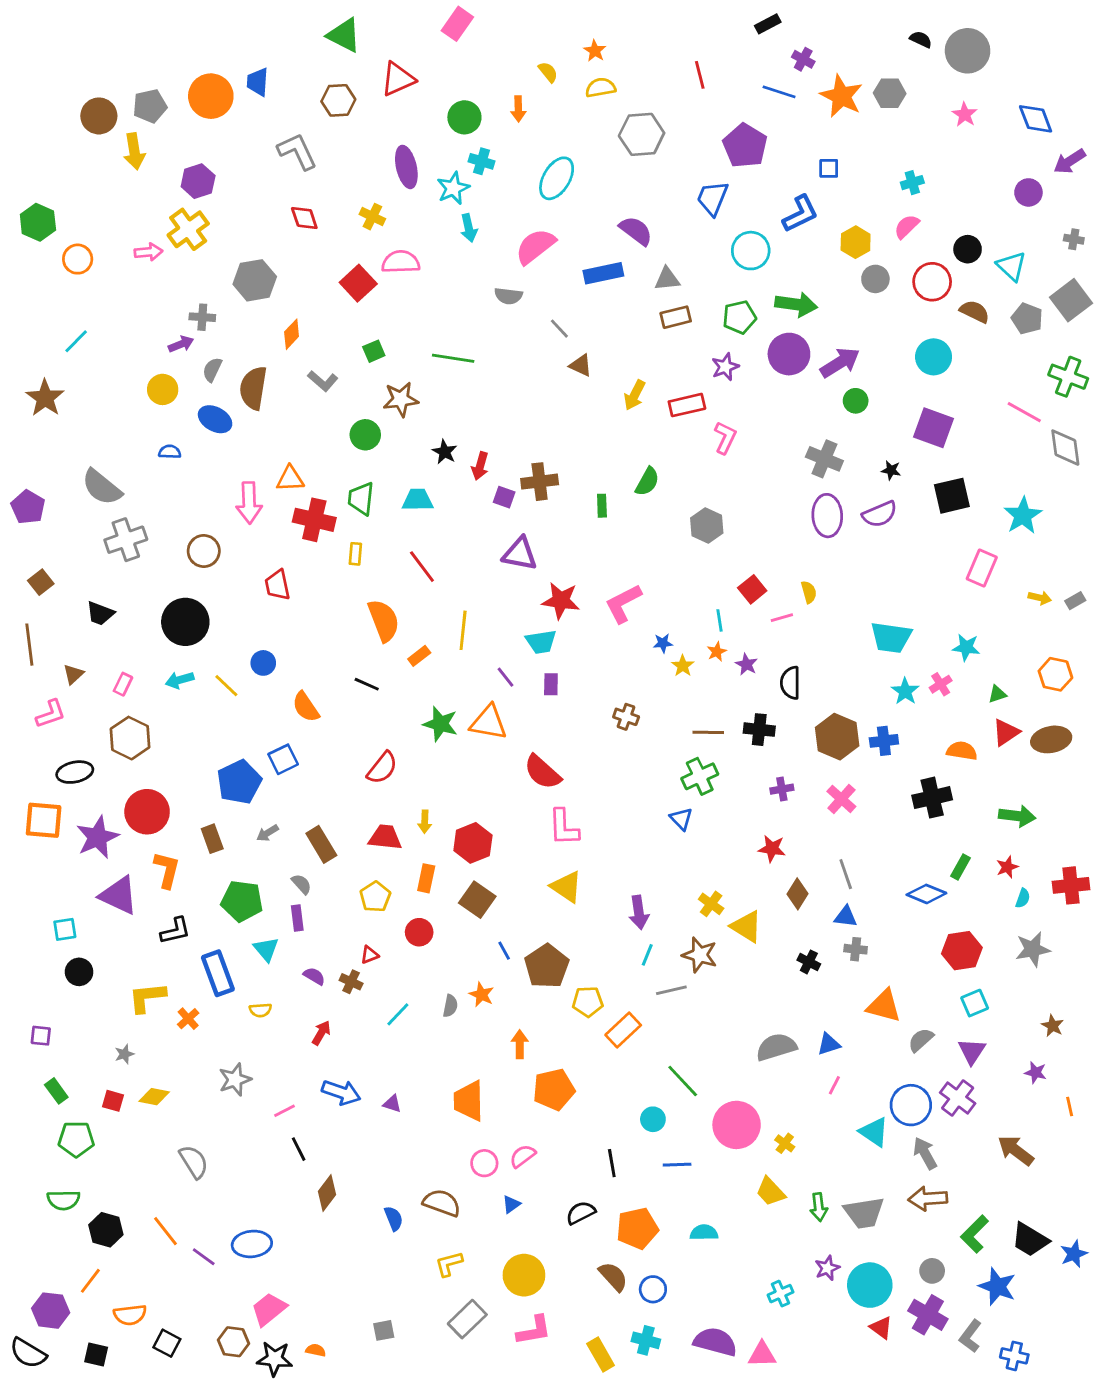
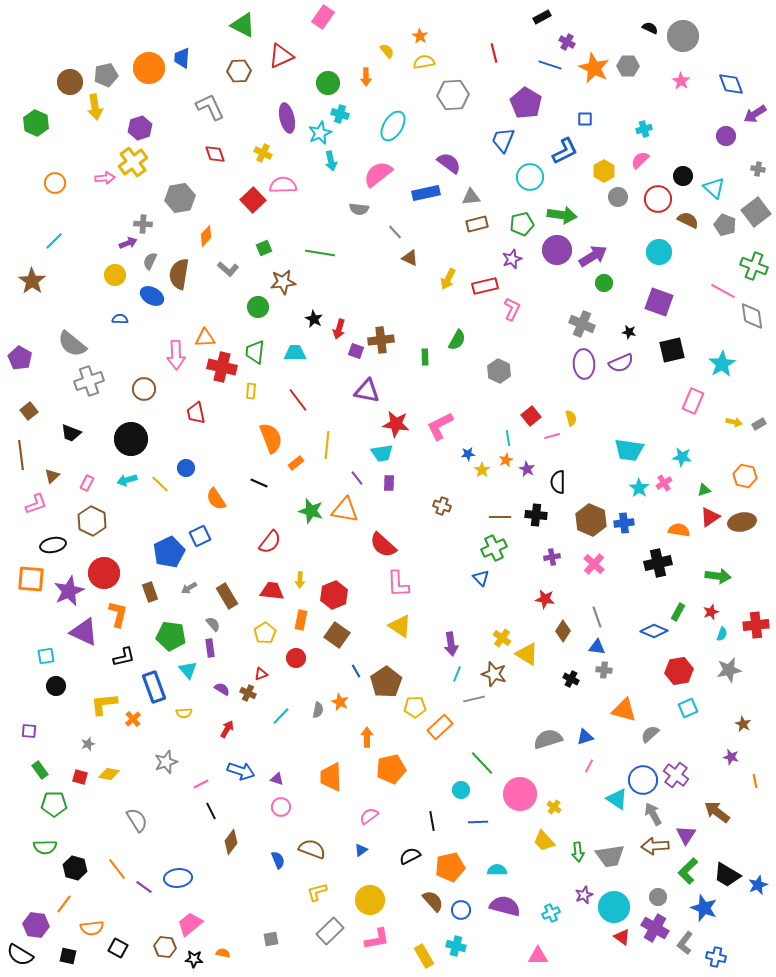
green hexagon: (38, 222) -> (36, 123), moved
purple triangle: (972, 1051) -> (686, 835), moved
pink circle: (484, 1163) -> (281, 807), moved
purple semicircle: (715, 1342) -> (505, 906), moved
black star: (275, 1359) -> (194, 959), size x0.7

